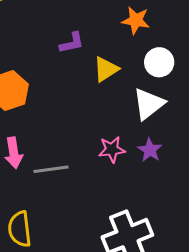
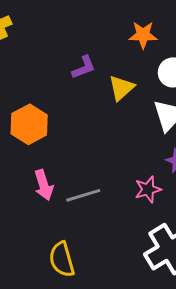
pink star: (112, 150) -> (148, 189), moved

